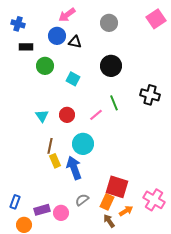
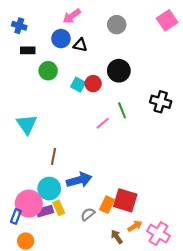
red circle: (67, 115) -> (93, 84), moved
cyan triangle: (42, 116) -> (27, 124), moved, size x1.5
cyan circle: (83, 144) -> (49, 189), moved
yellow rectangle: (55, 161) -> (59, 208), moved
blue arrow: (74, 168) -> (79, 180), turned 95
pink cross: (154, 200) -> (158, 234), moved
orange rectangle: (107, 202) -> (107, 205), moved
purple rectangle: (42, 210) -> (45, 211), moved
pink circle: (61, 213) -> (29, 204), moved, size x1.6

